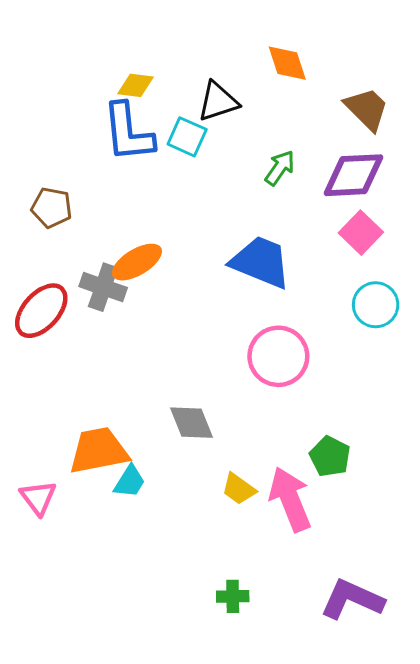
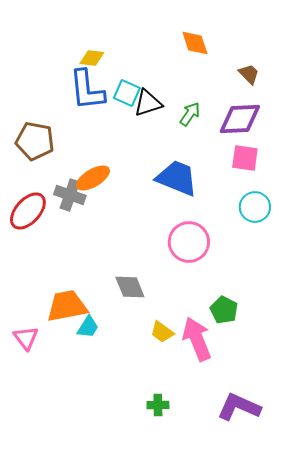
black triangle: (218, 101) -> (148, 103), moved
brown trapezoid: (367, 109) -> (249, 74), size x0.7
brown pentagon: (52, 208) -> (35, 141), size x1.4
pink square: (361, 233) -> (245, 158), turned -36

